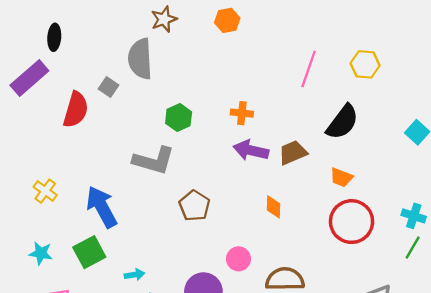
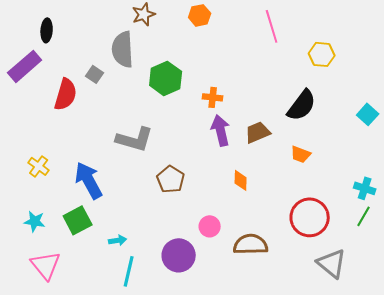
pink line: (309, 69) -> (272, 26), moved, turned -36
green hexagon: (179, 118) -> (166, 78), moved, size x1.4
purple arrow: (251, 150) -> (221, 130), turned 64
red circle: (352, 222) -> (310, 217), moved

